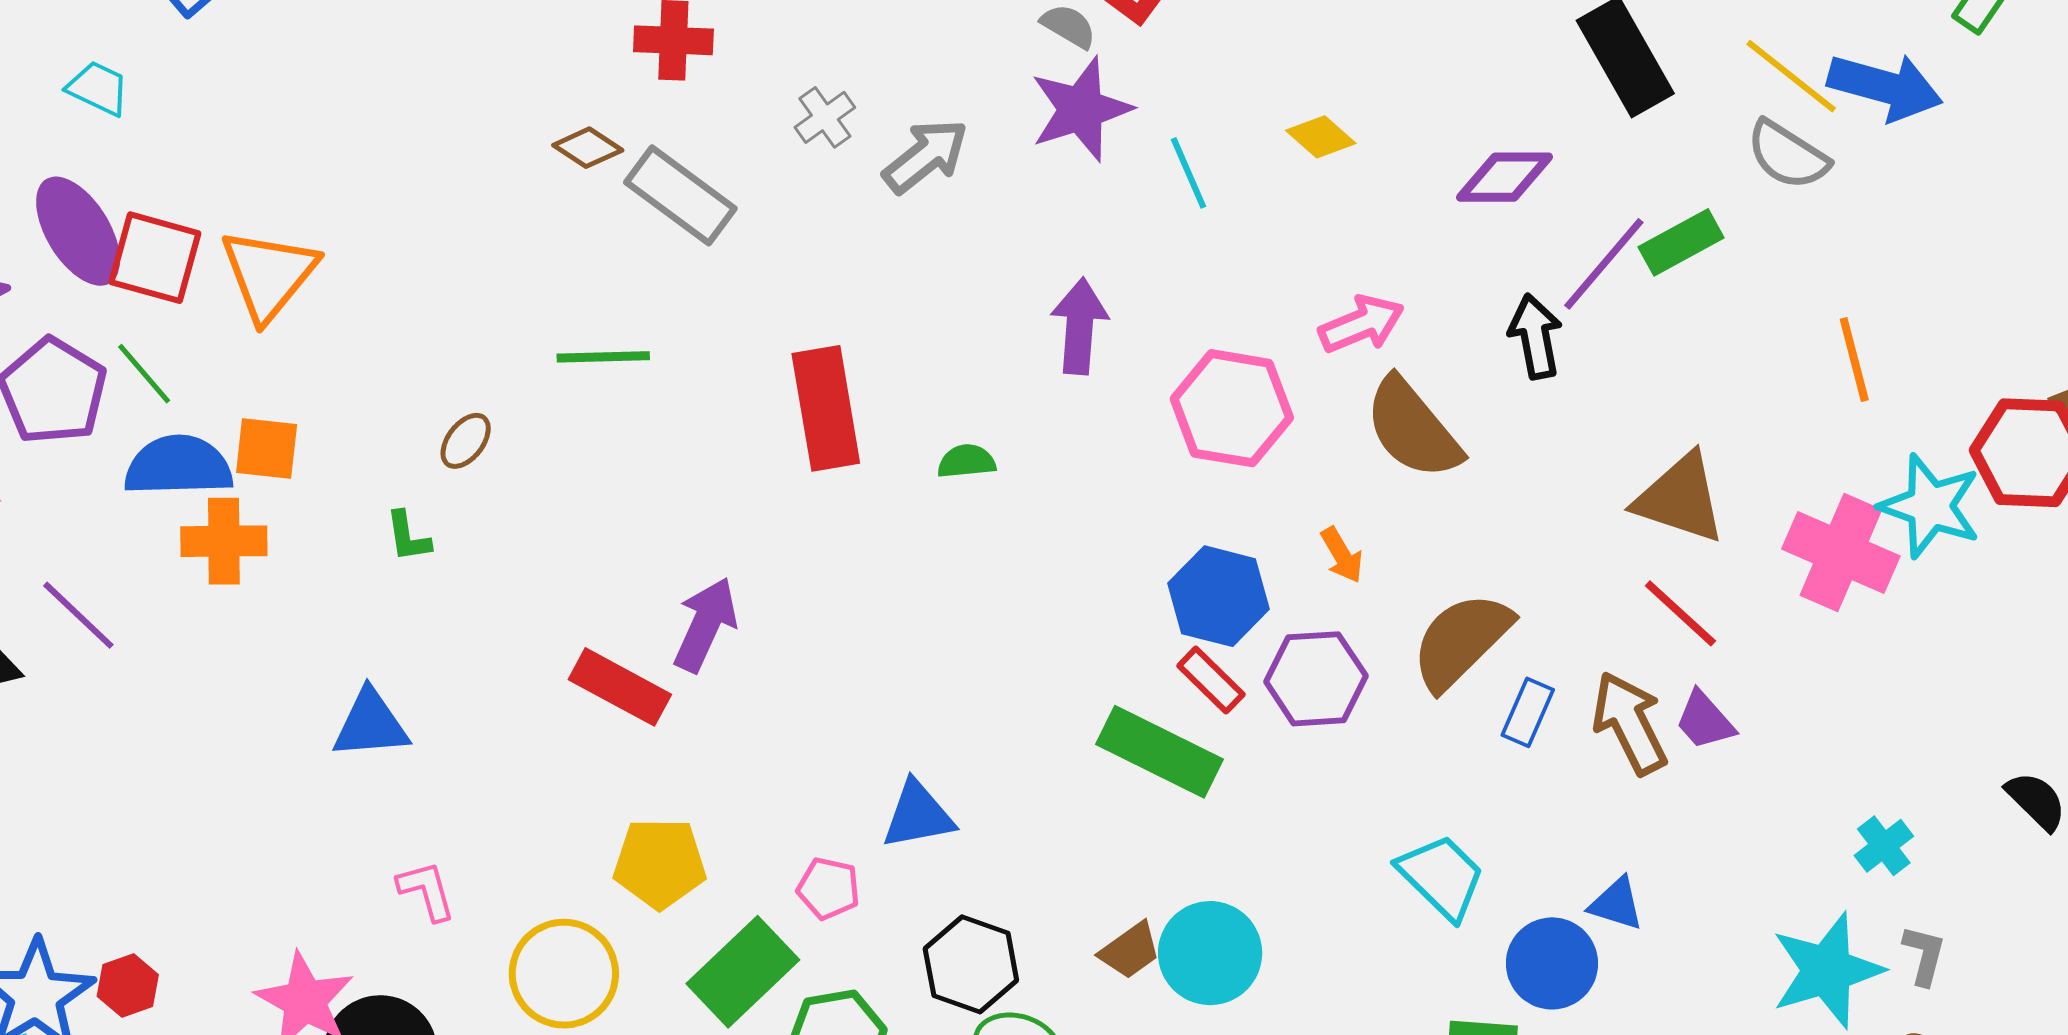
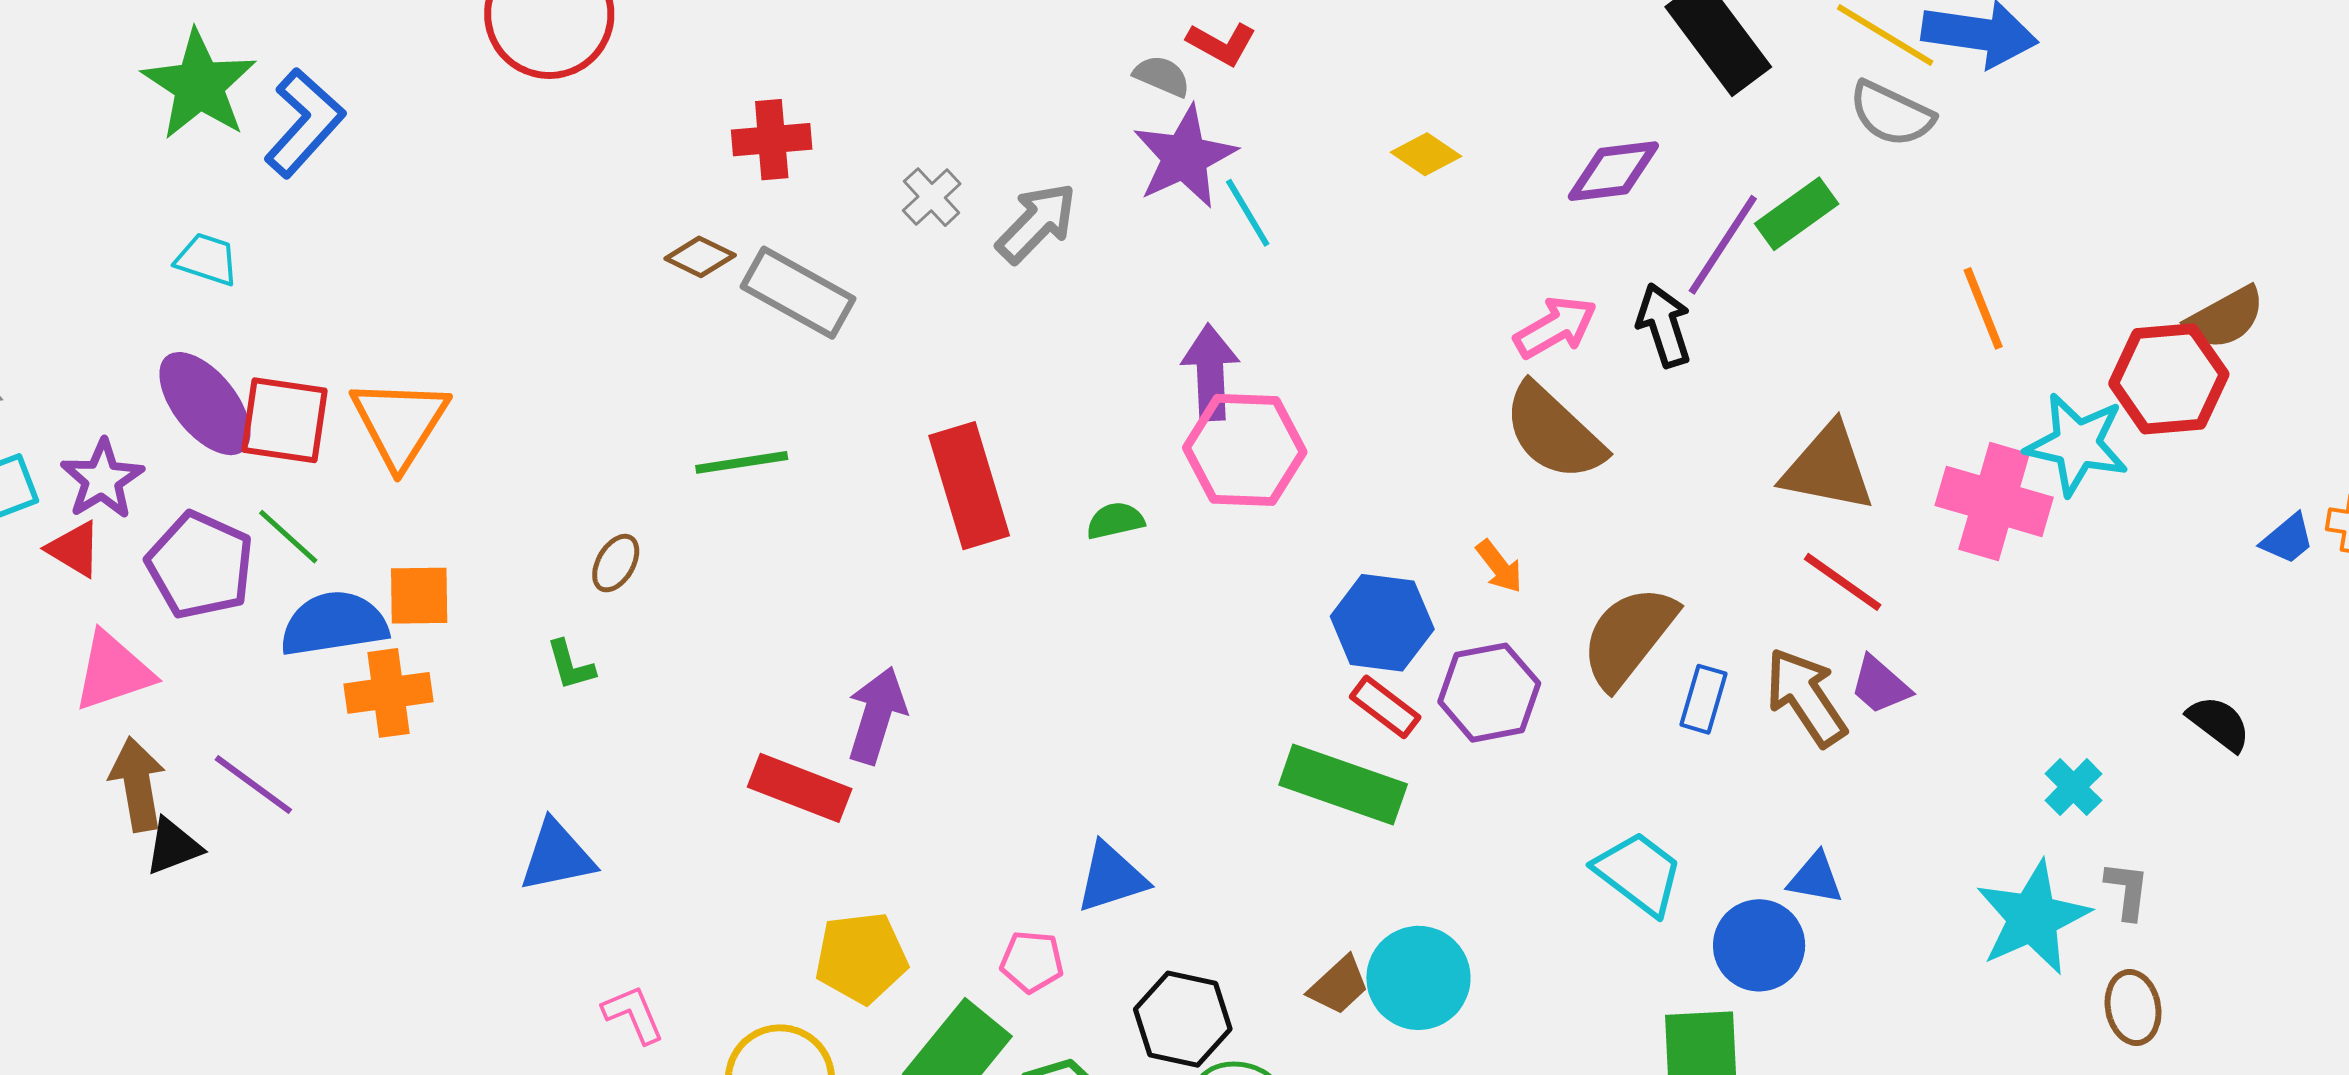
cyan line: (1188, 173) -> (1248, 213), moved
pink arrow: (1361, 324) -> (1555, 327), moved
pink hexagon: (1232, 408) -> (1245, 450), moved

